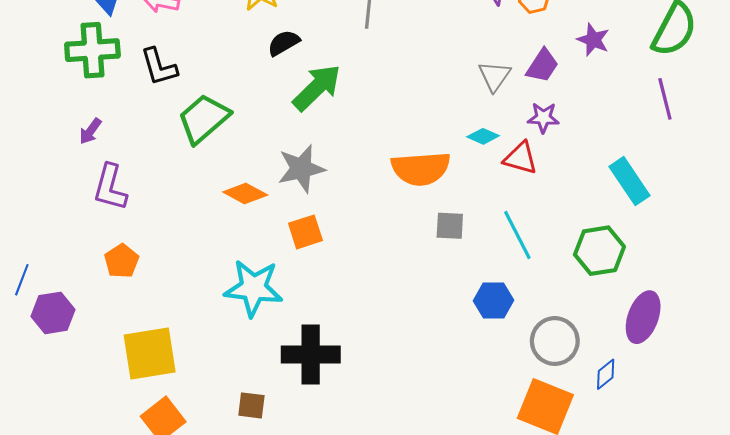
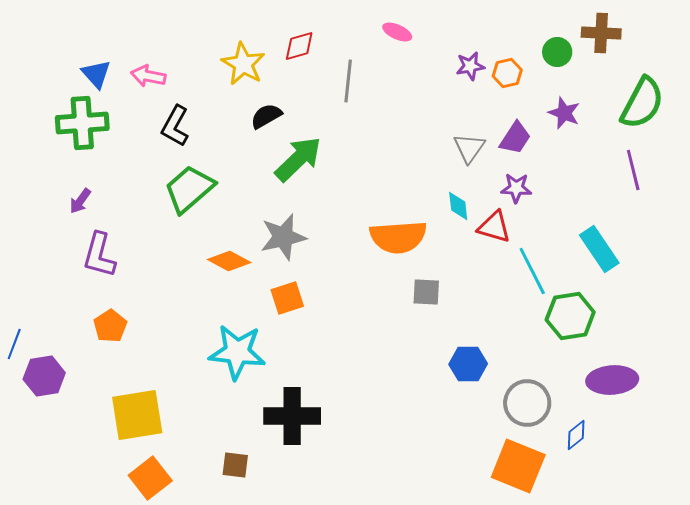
black L-shape: (159, 67) -> (175, 126), moved, turned 45
cyan diamond: (483, 136) -> (458, 206), turned 60
cyan line: (517, 235) -> (532, 271), moved
purple ellipse: (643, 317) -> (612, 380), turned 66

